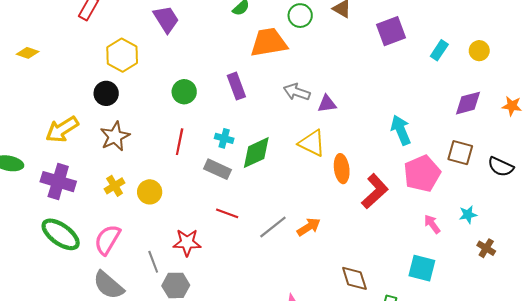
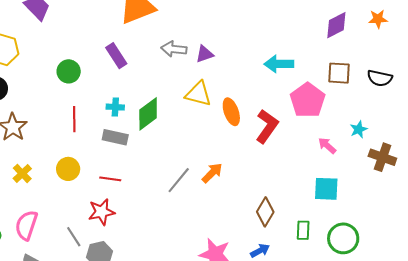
cyan arrow: (401, 130) -> (279, 64), turned -56
yellow circle: (150, 192) -> (68, 169), moved
red line: (227, 213) -> (110, 179), moved
brown cross: (486, 248) -> (382, 157), size x1.5
brown diamond: (354, 278) -> (265, 212), turned 60

